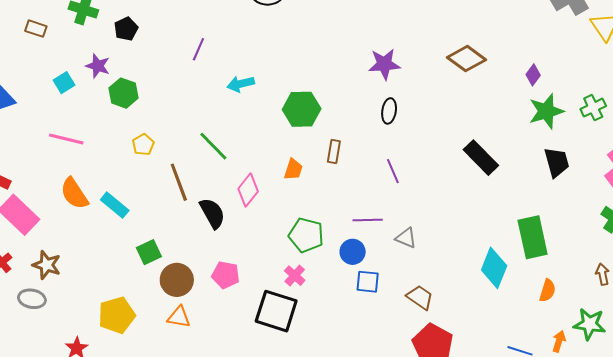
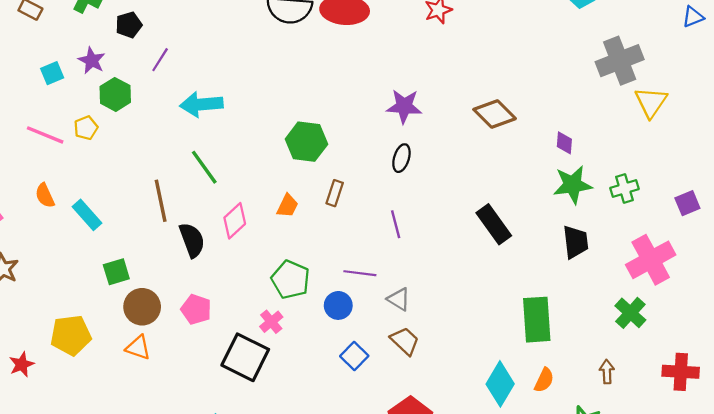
purple line: (198, 49) -> (160, 60), moved
purple diamond: (533, 75) -> (564, 143), turned -40
cyan arrow: (241, 84) -> (201, 104), moved, size x1.4
yellow pentagon: (143, 145) -> (86, 128), moved
orange semicircle: (74, 193) -> (45, 196), size x0.7
cyan diamond: (494, 268) -> (500, 384), moved
blue square: (368, 282) -> (354, 356), moved, turned 30
brown trapezoid: (420, 297) -> (405, 341), moved

